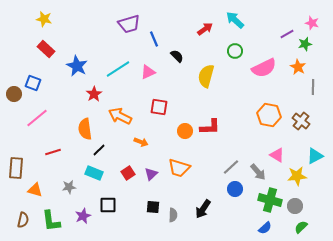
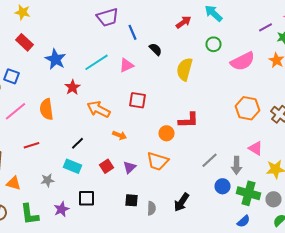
orange semicircle: (85, 129) -> (46, 109), moved
orange circle: (185, 131) -> (166, 133), moved
gray arrow: (258, 172) -> (236, 165), turned 42
blue circle: (235, 189) -> (222, 186), moved

